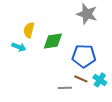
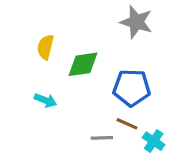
cyan arrow: (19, 47) -> (45, 100), moved
cyan cross: (100, 80) -> (154, 141), moved

